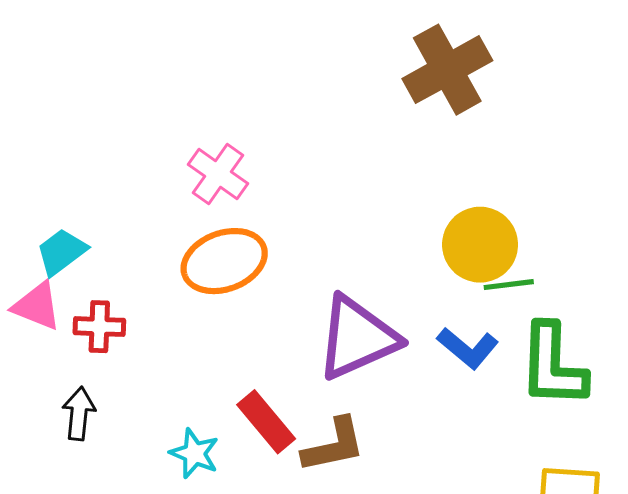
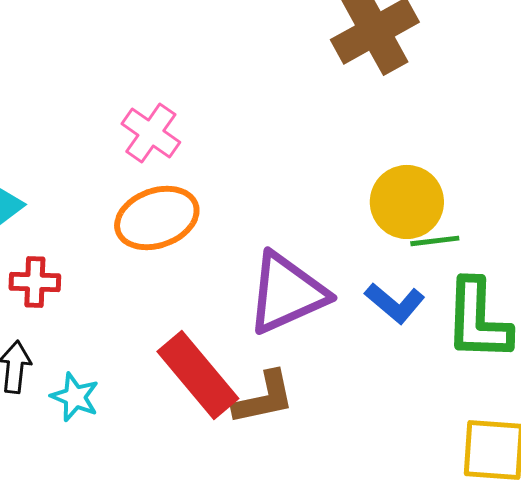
red rectangle: (266, 422) -> (198, 375), size x1.4
cyan star: (194, 453) -> (75, 397), moved

